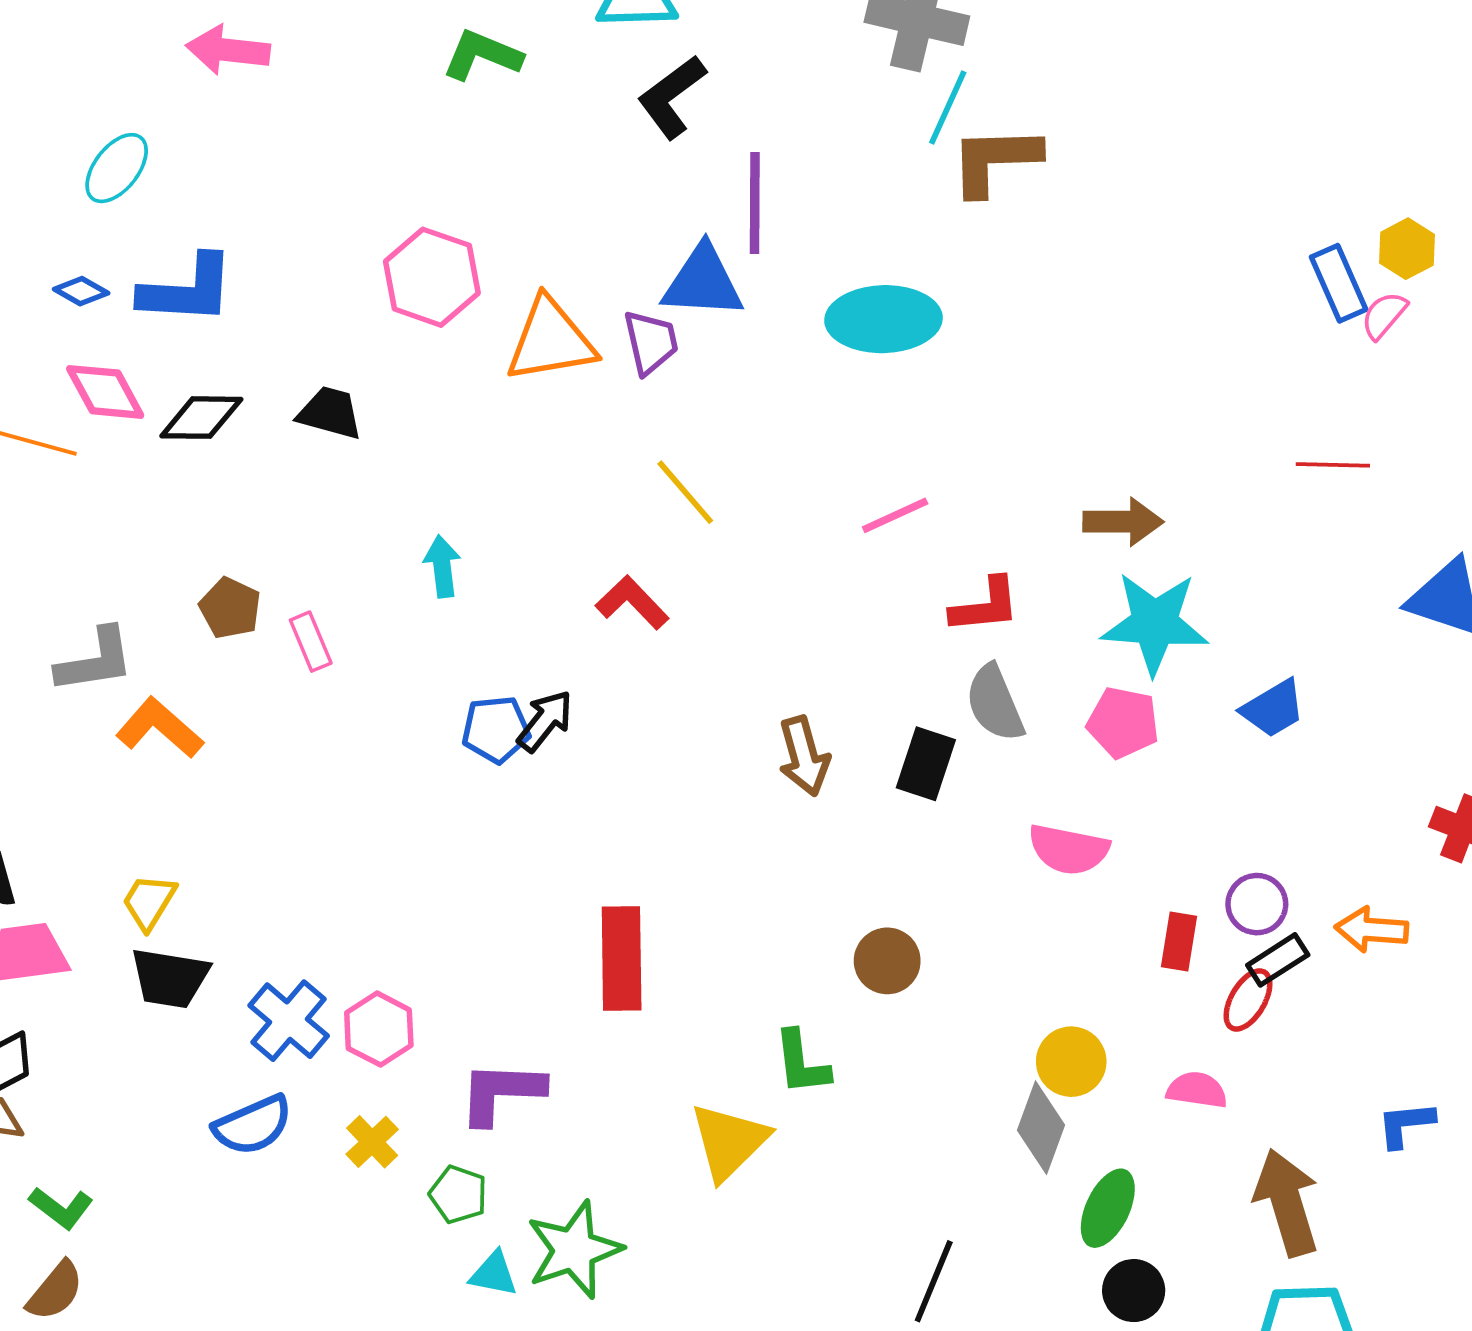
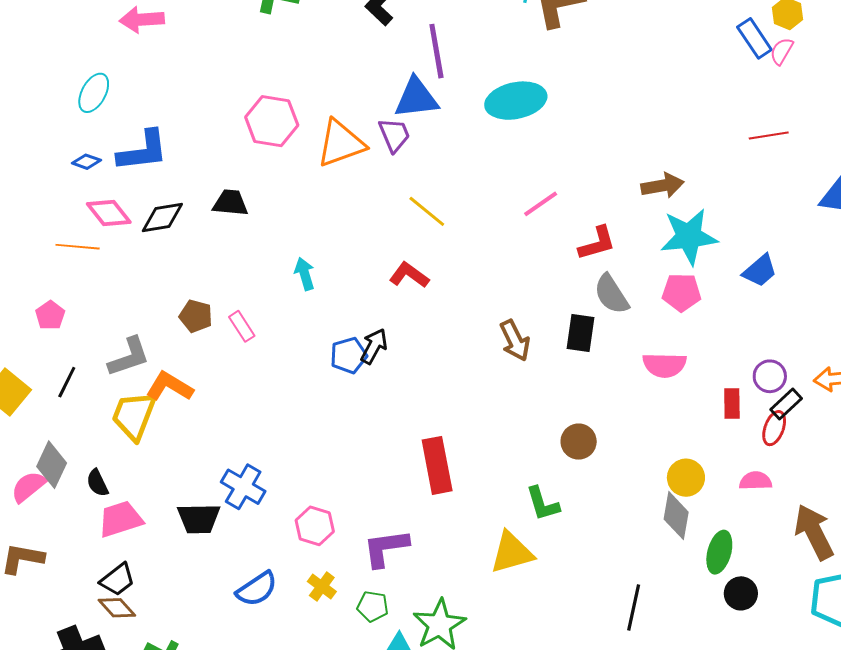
yellow trapezoid: (149, 902) -> (134, 416), moved, size x1.6
blue cross: (289, 1021) -> (243, 487), moved
yellow triangle: (729, 1141) -> (512, 552), turned 39

